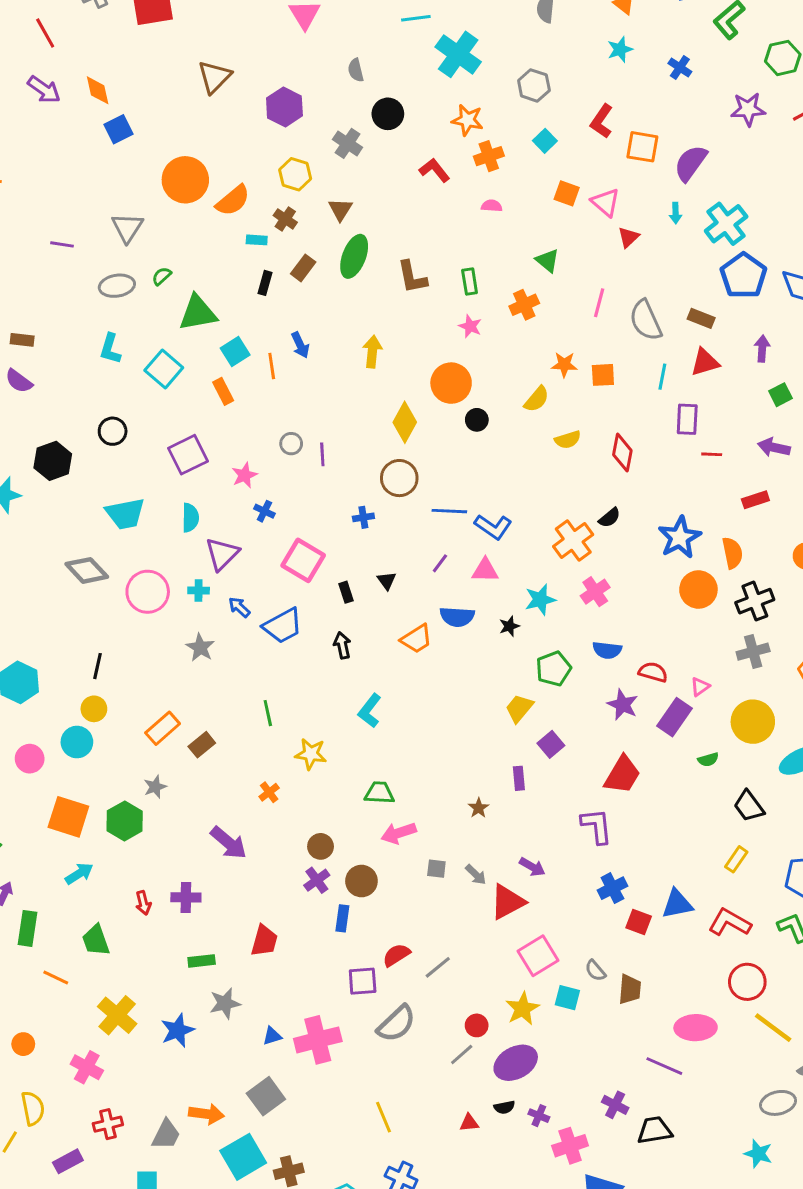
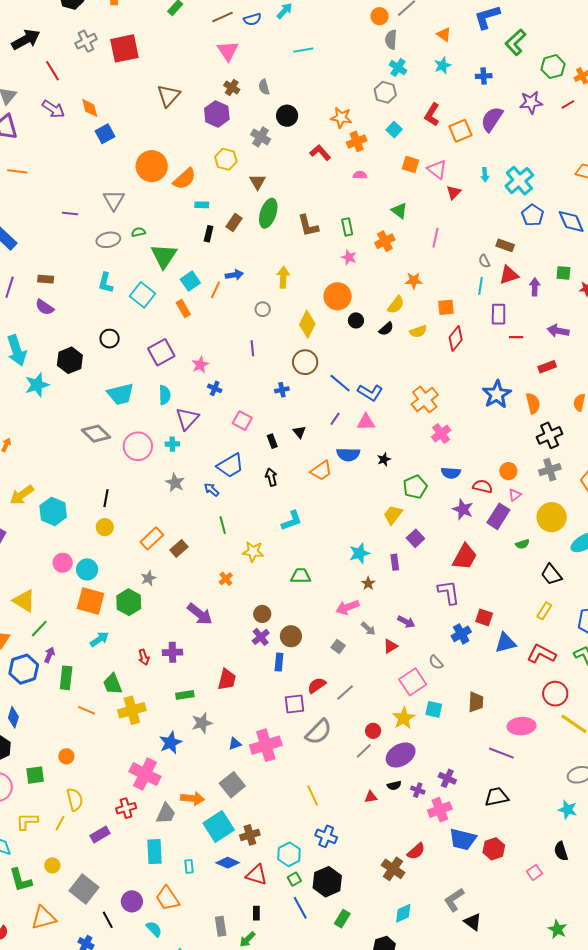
cyan cross: (458, 54) -> (398, 68), moved, size x0.6
blue cross: (680, 68) -> (484, 76), turned -35
orange square: (642, 147) -> (460, 131), turned -30
purple semicircle: (691, 163) -> (492, 119), moved
brown cross: (285, 219) -> (232, 87), moved
green semicircle: (162, 276) -> (138, 232), turned 32
blue pentagon: (743, 276) -> (533, 215), size x0.7
green triangle: (198, 313) -> (164, 256), turned -44
gray semicircle: (646, 320) -> (484, 261), moved, size x0.5
blue arrow: (300, 345) -> (234, 275), turned -72
purple arrow: (762, 349) -> (535, 287), moved
orange line: (272, 366) -> (215, 290), turned 36
orange square: (603, 375) -> (446, 307), moved
green square: (780, 395) -> (563, 273), moved, turned 35
gray circle: (291, 444) -> (263, 309), moved
red diamond: (622, 453) -> (456, 339), turned 30
blue line: (449, 511) -> (340, 383), turned 40
black semicircle: (609, 518) -> (386, 329), moved
pink square: (303, 560) -> (242, 421), size x0.7
orange circle: (698, 589) -> (508, 471), moved, size x0.7
cyan star: (540, 600) -> (359, 553), moved
blue arrow: (239, 607) -> (212, 490), moved
cyan L-shape: (370, 711) -> (292, 521), turned -145
cyan circle: (77, 742) -> (87, 569), moved
pink arrow: (399, 833) -> (347, 607), moved
gray square: (436, 869) -> (338, 646), moved, turned 32
red triangle: (507, 902) -> (390, 646), size x0.6
red square: (639, 922) -> (484, 617), moved
gray semicircle: (595, 971) -> (436, 662), moved
yellow cross: (117, 1015) -> (132, 710), moved, turned 36
pink cross: (87, 1067) -> (145, 774), moved, size x1.4
purple cross: (615, 1105) -> (447, 778), moved

